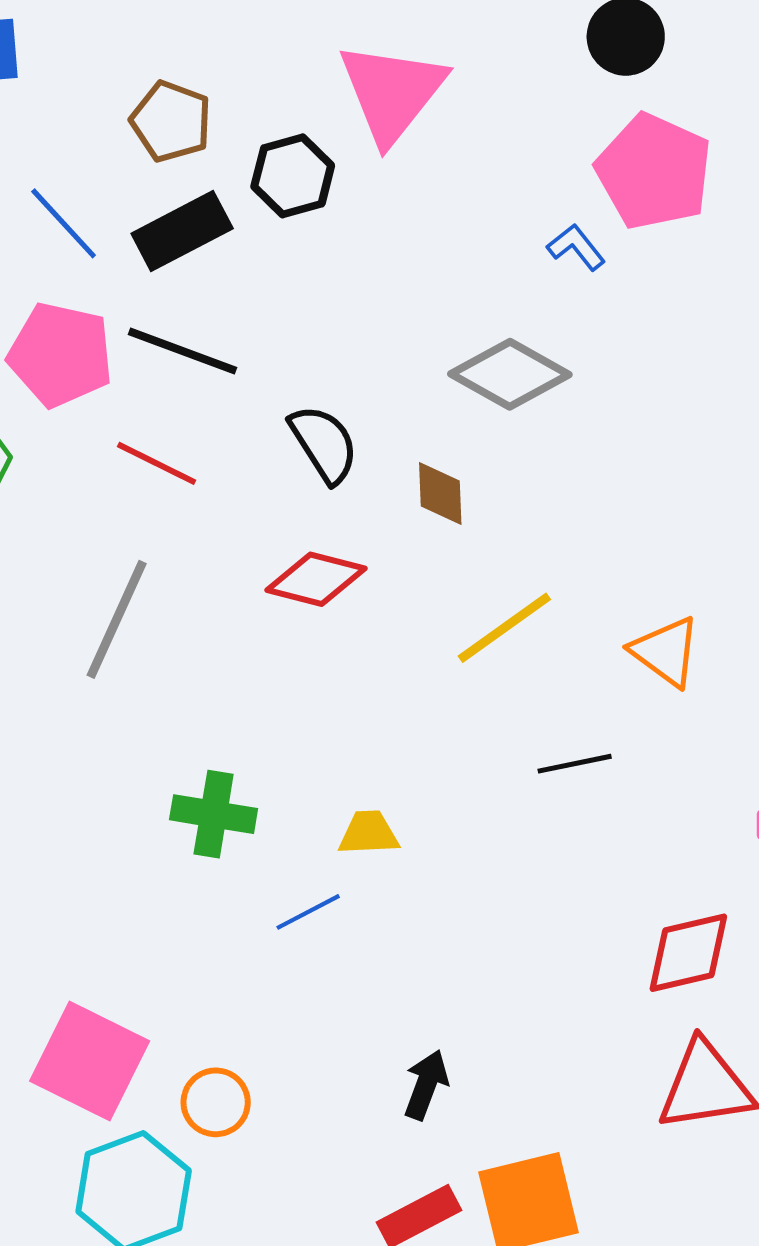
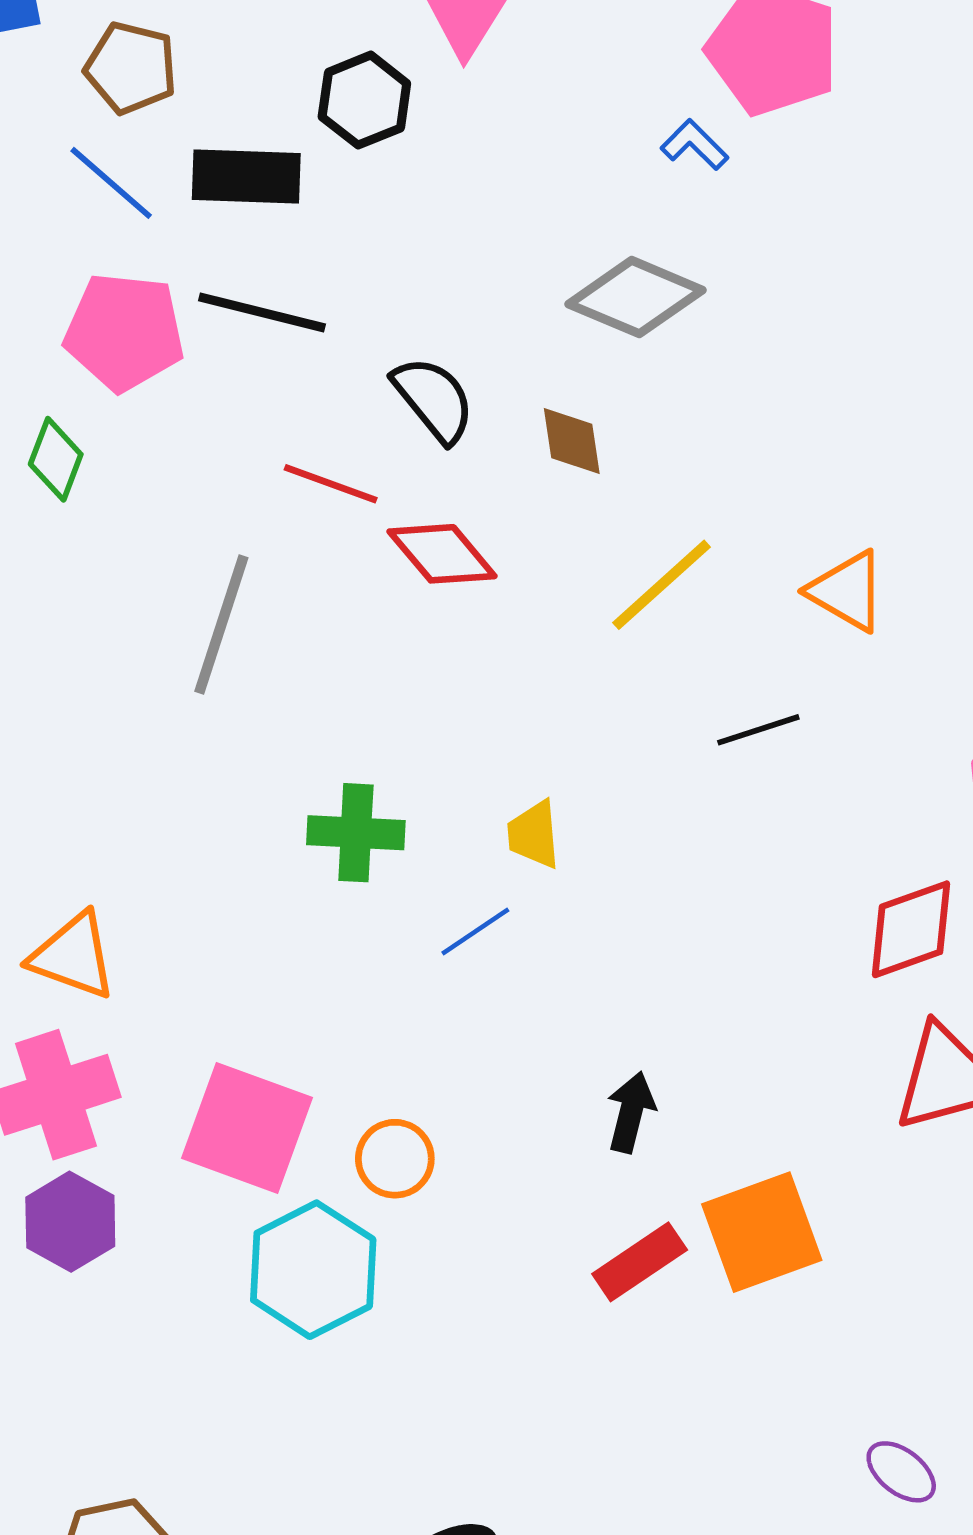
brown pentagon: (171, 121) -> (131, 68), moved
black rectangle: (182, 231) -> (246, 176), turned 36
red line: (157, 463) -> (331, 484), moved
red diamond: (316, 579) -> (442, 554), turned 42
yellow trapezoid: (369, 833) -> (534, 835), turned -86

